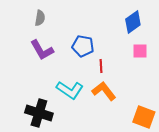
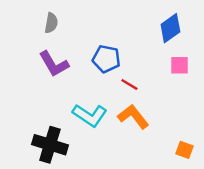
red line: (101, 66) -> (129, 84), turned -56
orange square: (144, 117) -> (185, 150), size x0.6

